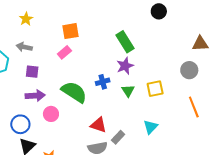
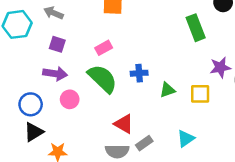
green rectangle: (125, 42) -> (196, 28), moved
pink rectangle: (64, 52) -> (104, 48), moved
purple star: (125, 66) -> (220, 67), moved
green triangle: (128, 91) -> (167, 90), turned 32

